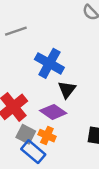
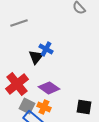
blue cross: (49, 63) -> (46, 49), size x0.6
black triangle: (67, 90) -> (36, 57), moved

